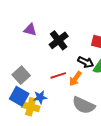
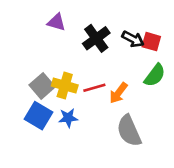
black arrow: (86, 62) -> (133, 39), moved
gray semicircle: (84, 105) -> (129, 131), turned 40
yellow cross: (31, 107) -> (65, 85), moved

